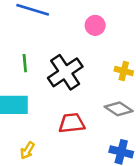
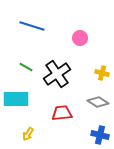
green line: (25, 63) -> (26, 67), turned -56

